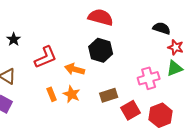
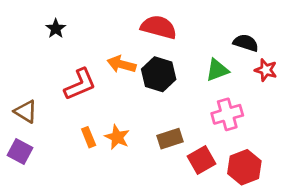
black star: (14, 39) -> (56, 29), moved
green triangle: (175, 68) -> (217, 70), moved
orange arrow: (75, 69) -> (121, 64), moved

